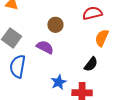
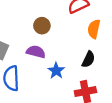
blue star: (59, 82) -> (56, 71), moved

